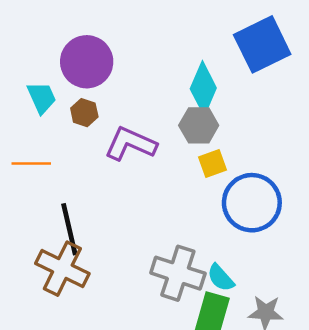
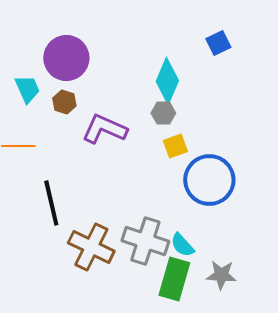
blue square: (262, 44) -> (218, 43), size x0.5
gray hexagon: (199, 125) -> (163, 113), size x0.7
brown cross: (62, 269) -> (91, 247), moved

